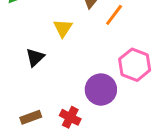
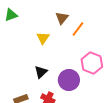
black triangle: (35, 57) -> (41, 72), moved

